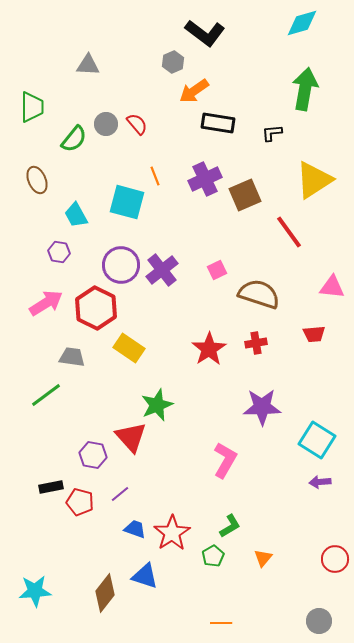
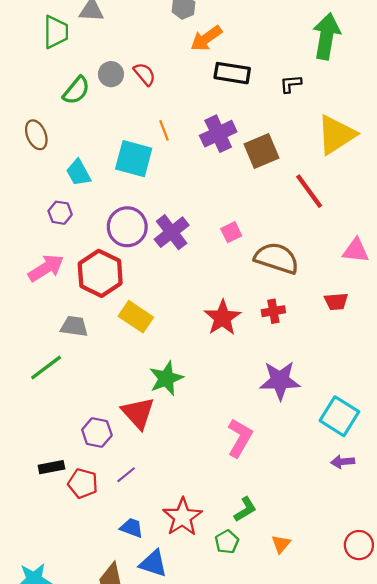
green trapezoid: (32, 107) -> (56, 32), moved
blue trapezoid: (135, 529) -> (132, 528), moved

